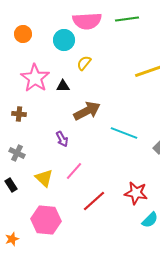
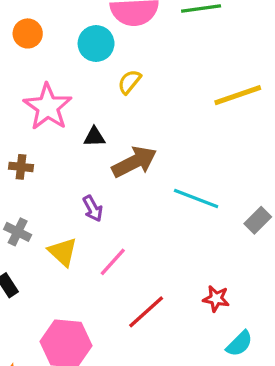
black triangle: (63, 86) -> (94, 137), moved
yellow triangle: (44, 178) -> (63, 252), moved
red star: (136, 193) -> (216, 299), size x0.7

